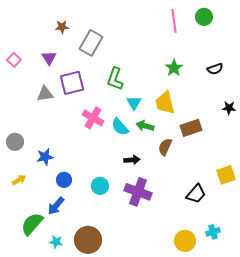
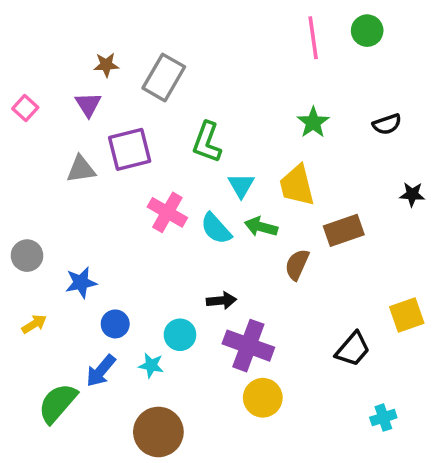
brown star: (62, 27) -> (106, 65), moved
black arrow: (132, 160) -> (221, 301), moved
yellow circle: (185, 241) -> (263, 398), moved
cyan star: (56, 242) -> (151, 365), moved

